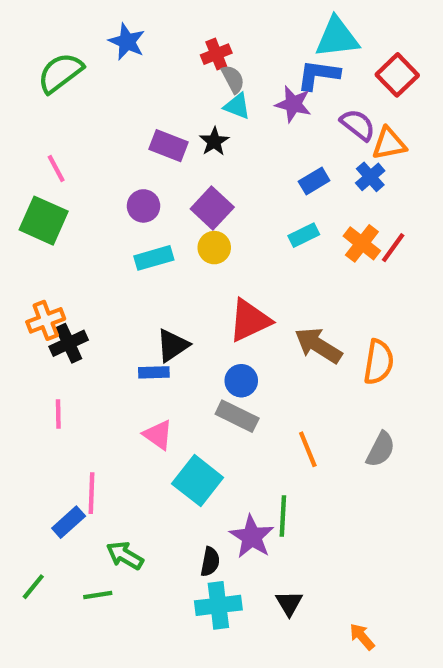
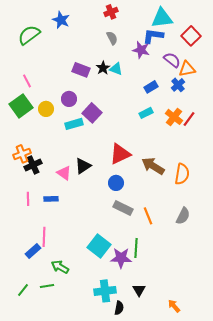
red cross: (216, 54) -> (111, 12), moved
cyan triangle: (237, 106) -> (116, 69), moved
purple square: (212, 208) -> (92, 113), moved
green square: (44, 221) -> (21, 106), turned 30
yellow circle: (214, 248) -> (46, 109), moved
blue rectangle: (154, 372) -> (51, 199), moved
gray rectangle: (237, 416) -> (123, 208), moved
pink triangle: (158, 435) -> (64, 173), moved
cyan square: (198, 481) -> (99, 246), moved
purple star: (252, 537) -> (121, 258), turned -30
black semicircle: (210, 562) -> (119, 308), moved
green line: (33, 587) -> (23, 290), moved

